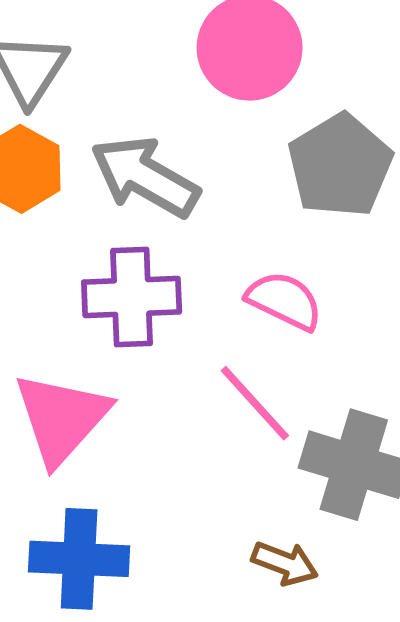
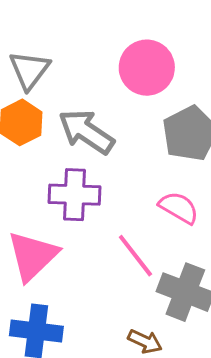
pink semicircle: (284, 301) -> (179, 208), moved

